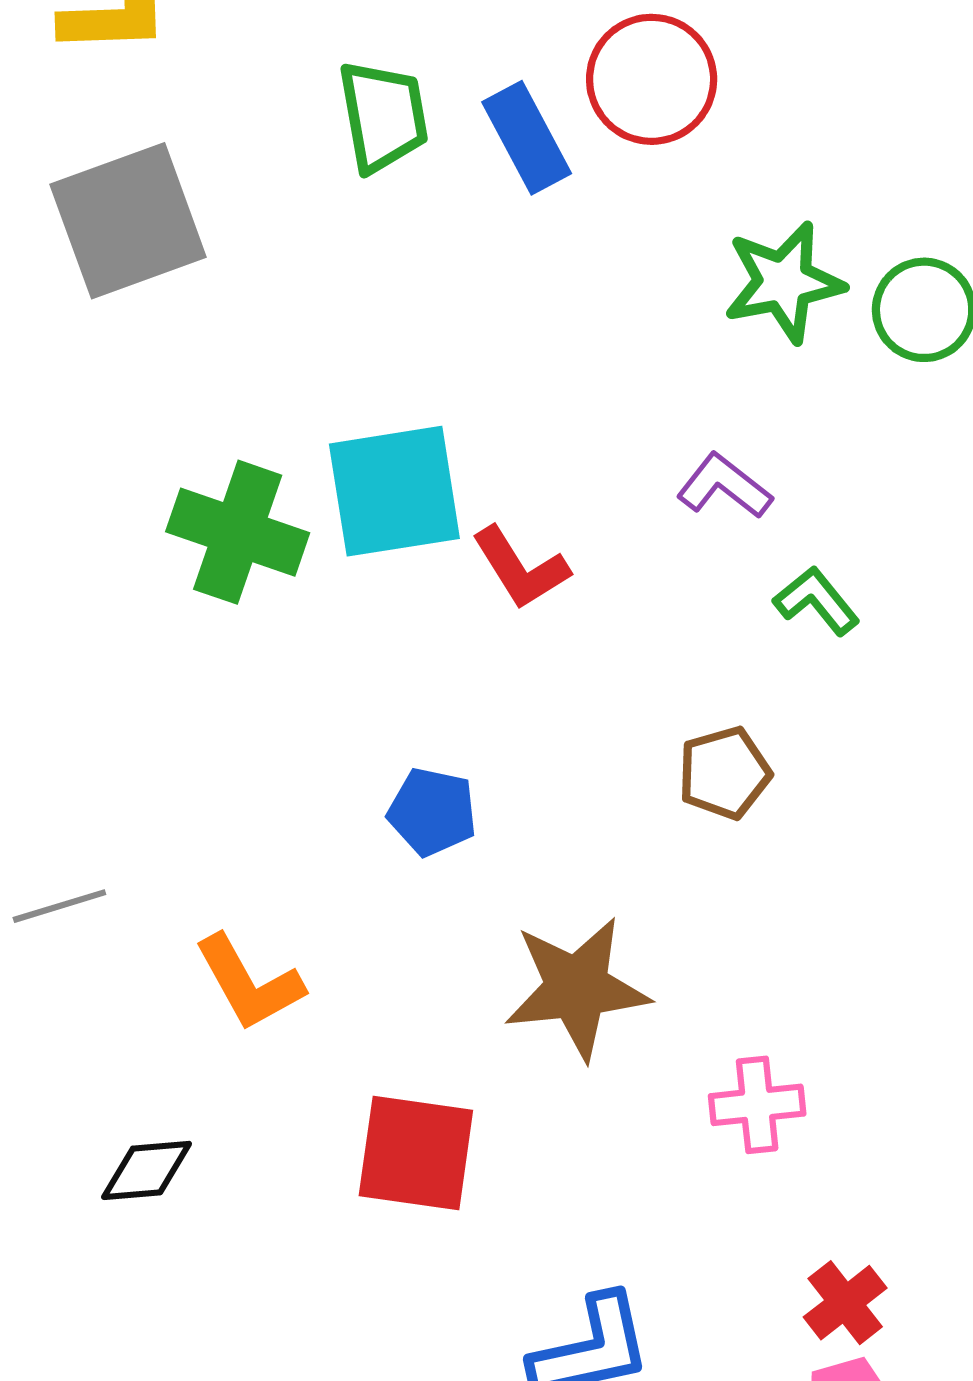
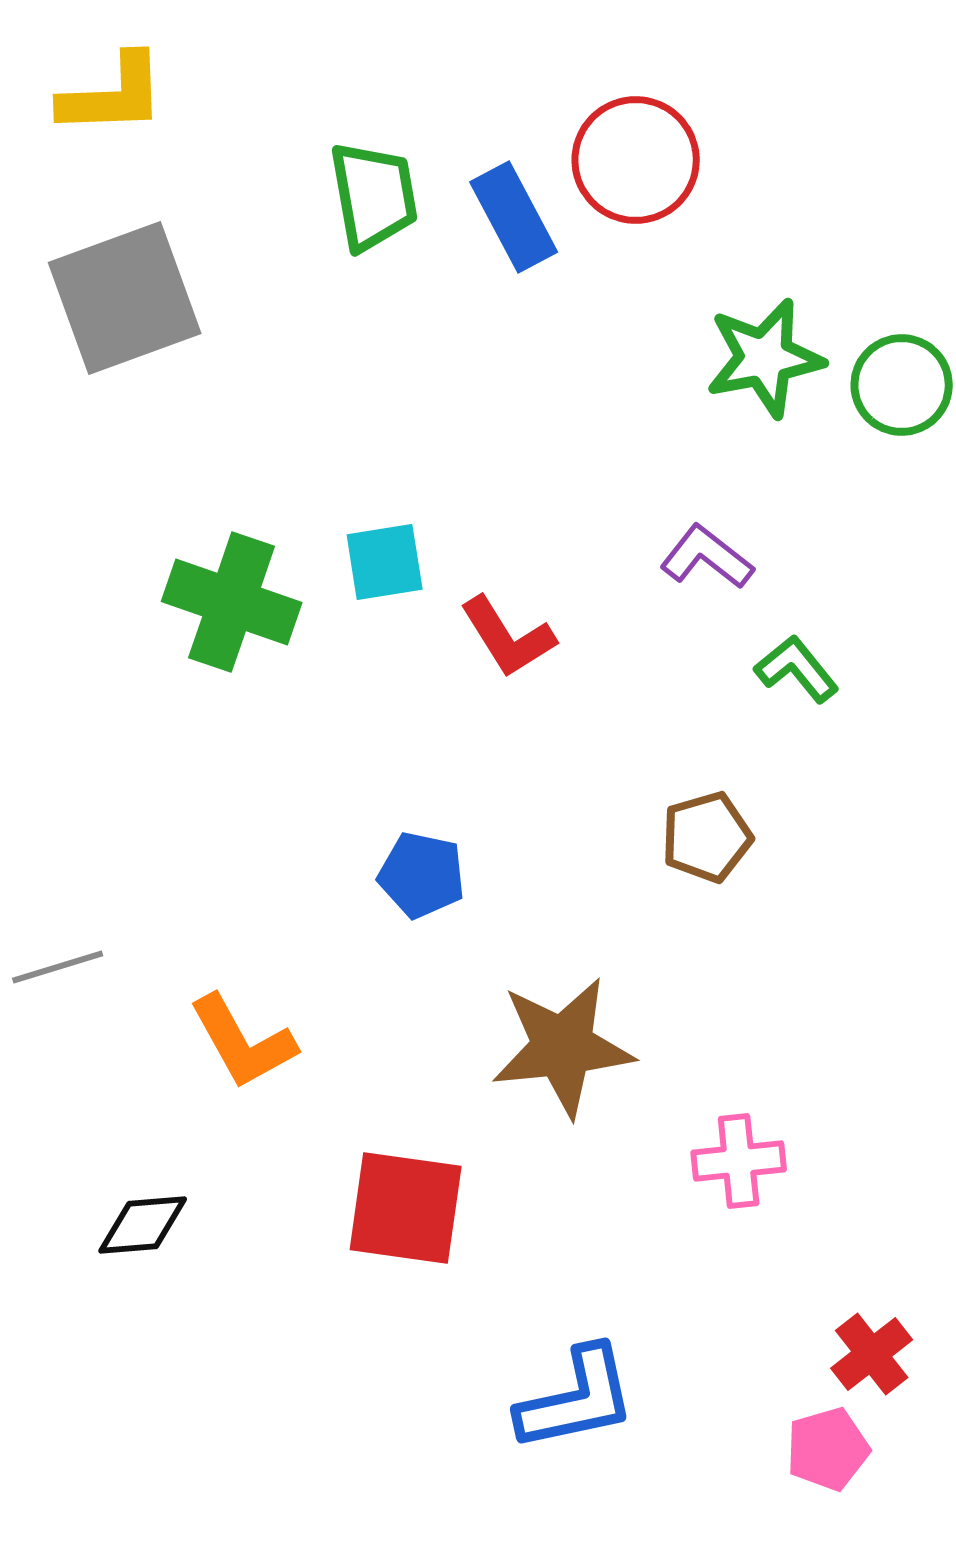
cyan square: (394, 491) -> (385, 562), size x0.6
red cross: (845, 1303) -> (872, 1354), moved

